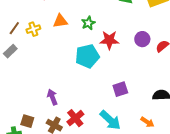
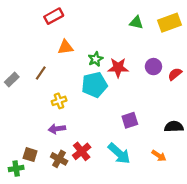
green star: (88, 23) -> (96, 59), moved
brown line: (14, 28) -> (41, 73), moved
yellow cross: (33, 29) -> (59, 101), moved
purple arrow: (52, 97) -> (57, 129), turned -77

